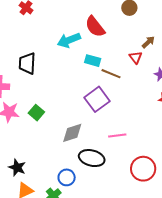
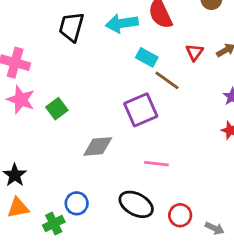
red triangle: (136, 57) -> (194, 52), moved
black trapezoid: (27, 63) -> (71, 27), moved
black ellipse: (92, 158) -> (136, 204), moved
red circle: (143, 169) -> (180, 215), size x0.7

